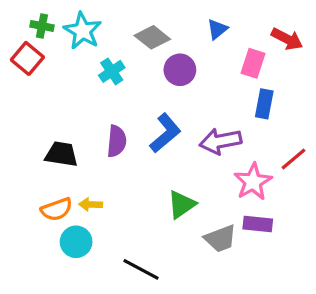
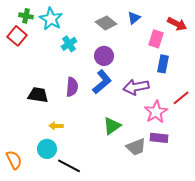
gray diamond: (152, 37) -> (106, 23), moved
purple circle: (180, 70) -> (104, 56), moved
orange semicircle: (57, 209) -> (14, 160), moved, turned -96
black line: (141, 269) -> (69, 166), moved

